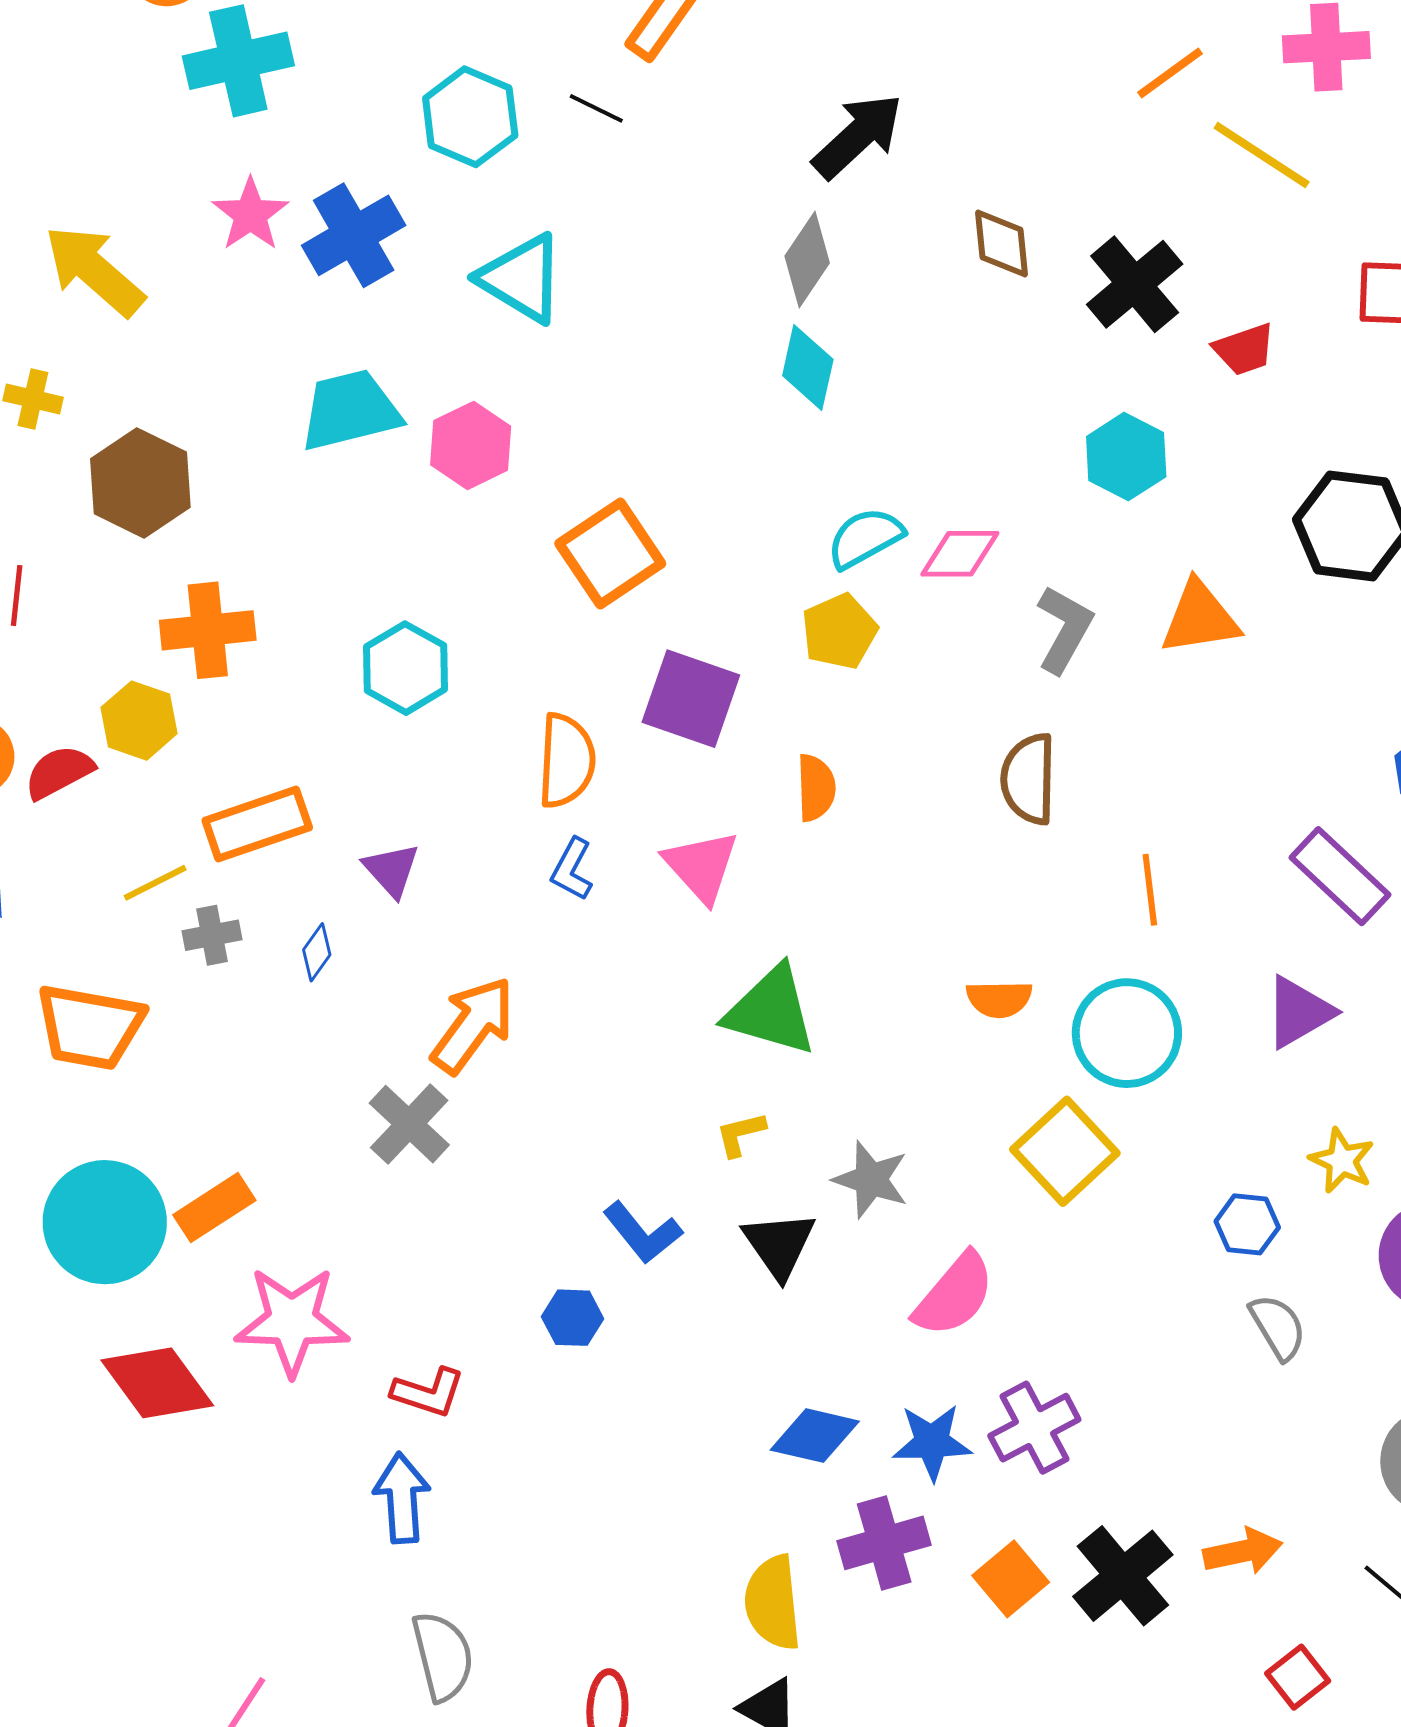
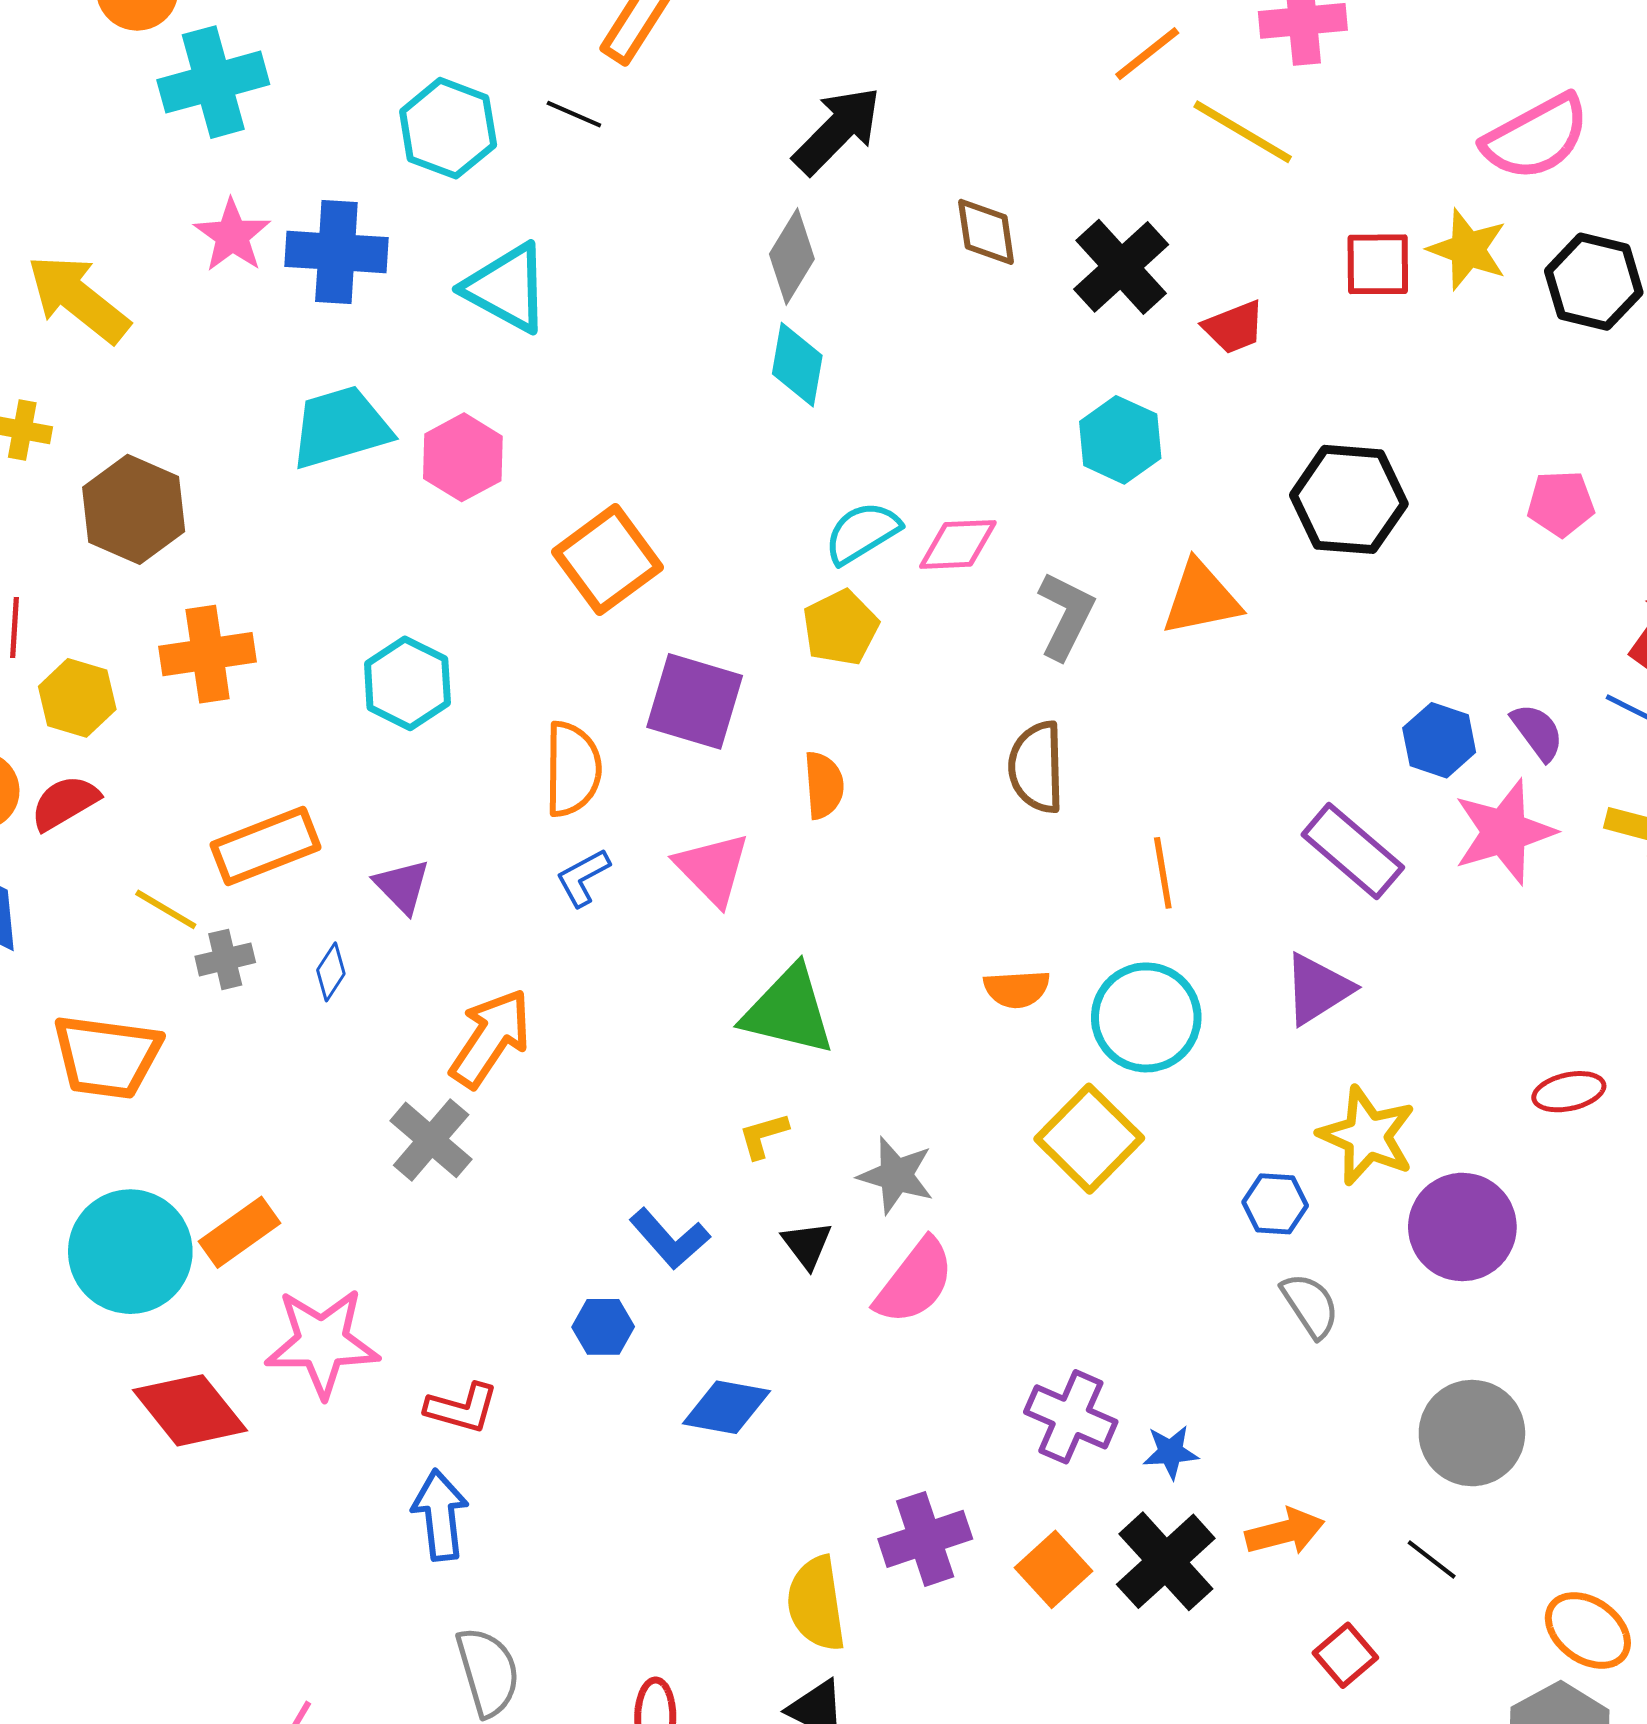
blue cross: (354, 235) -> (336, 252), turned 36
yellow hexagon: (139, 721) -> (77, 698), moved
blue L-shape: (572, 869) -> (583, 878), turned 36
yellow line: (155, 883) -> (166, 909), turned 60
yellow star: (1342, 1161) -> (1367, 1136), size x1.5
black triangle: (779, 1245) -> (807, 1245), size x0.7
pink semicircle: (954, 1295) -> (915, 1282), moved
purple cross: (1034, 1428) -> (1071, 1417), turned -36
blue diamond: (815, 1436) -> (726, 1407), moved
blue star: (932, 1442) -> (1171, 1452), moved, size x0.7

